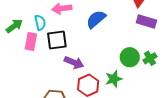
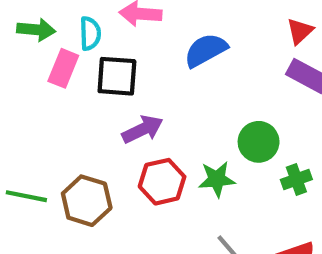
green arrow: (14, 26) -> (36, 30), turned 30
green cross: (150, 58) -> (296, 179), moved
purple arrow: (74, 63) -> (143, 129), turned -60

